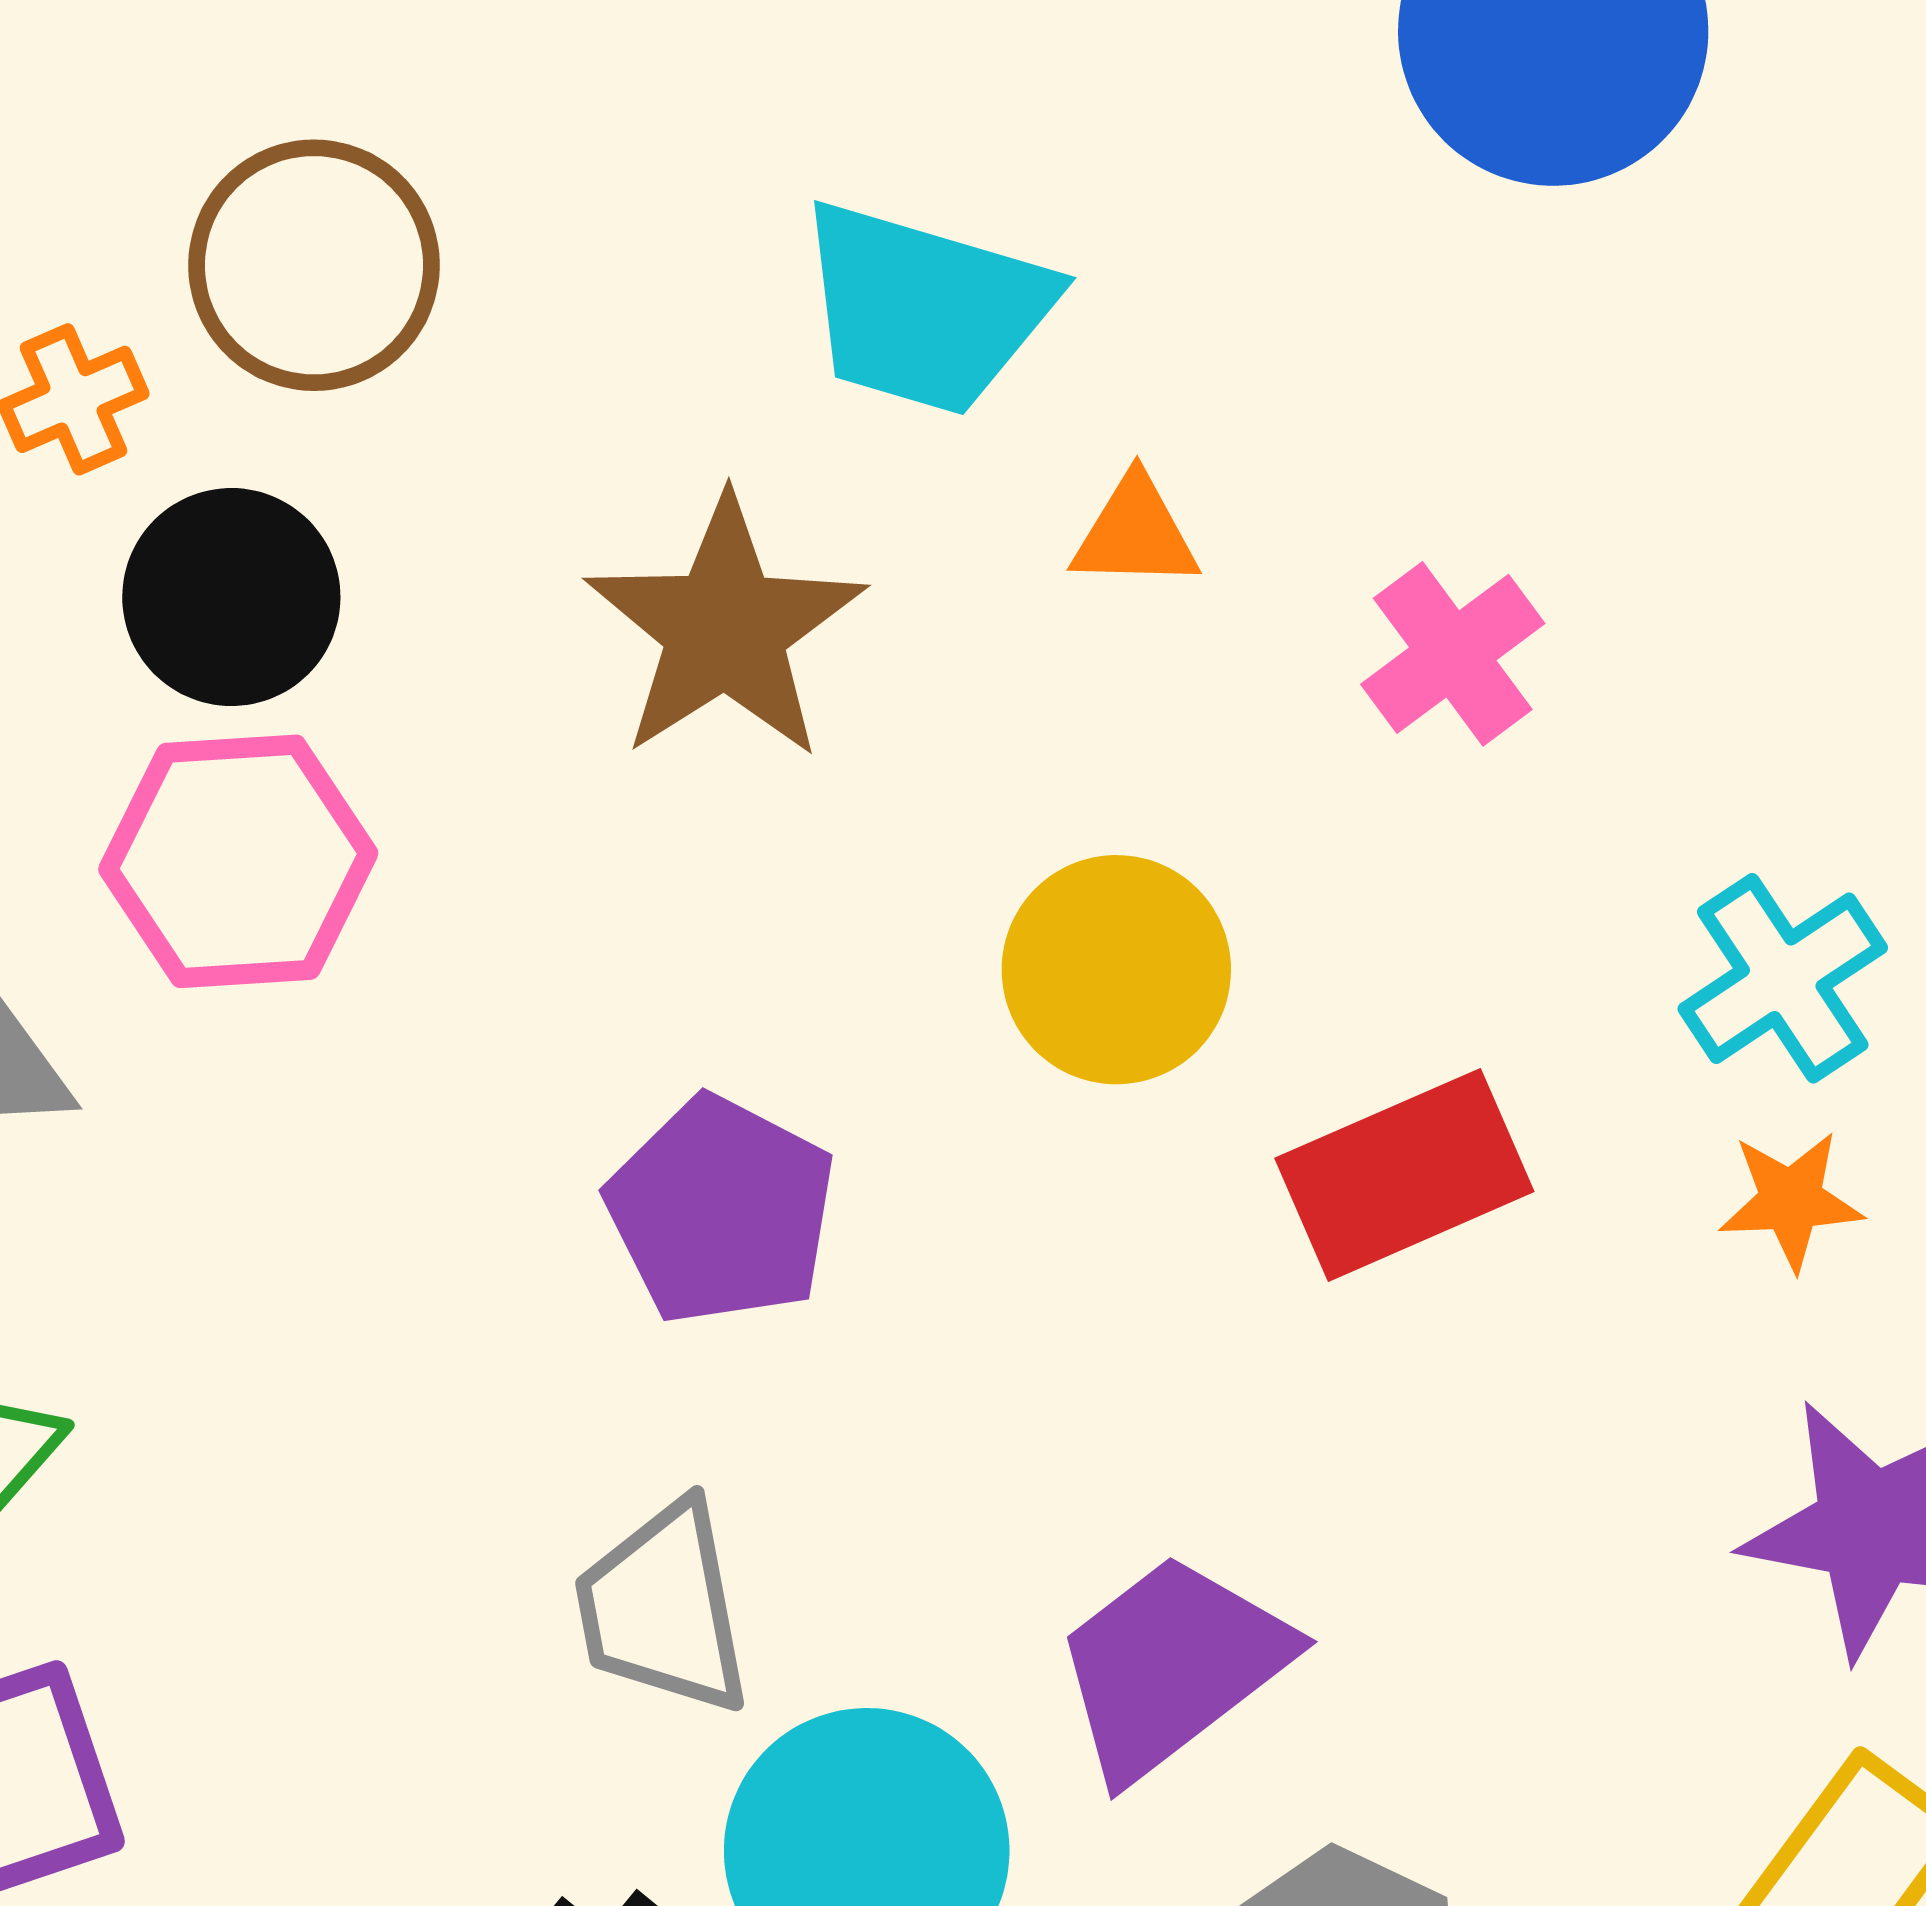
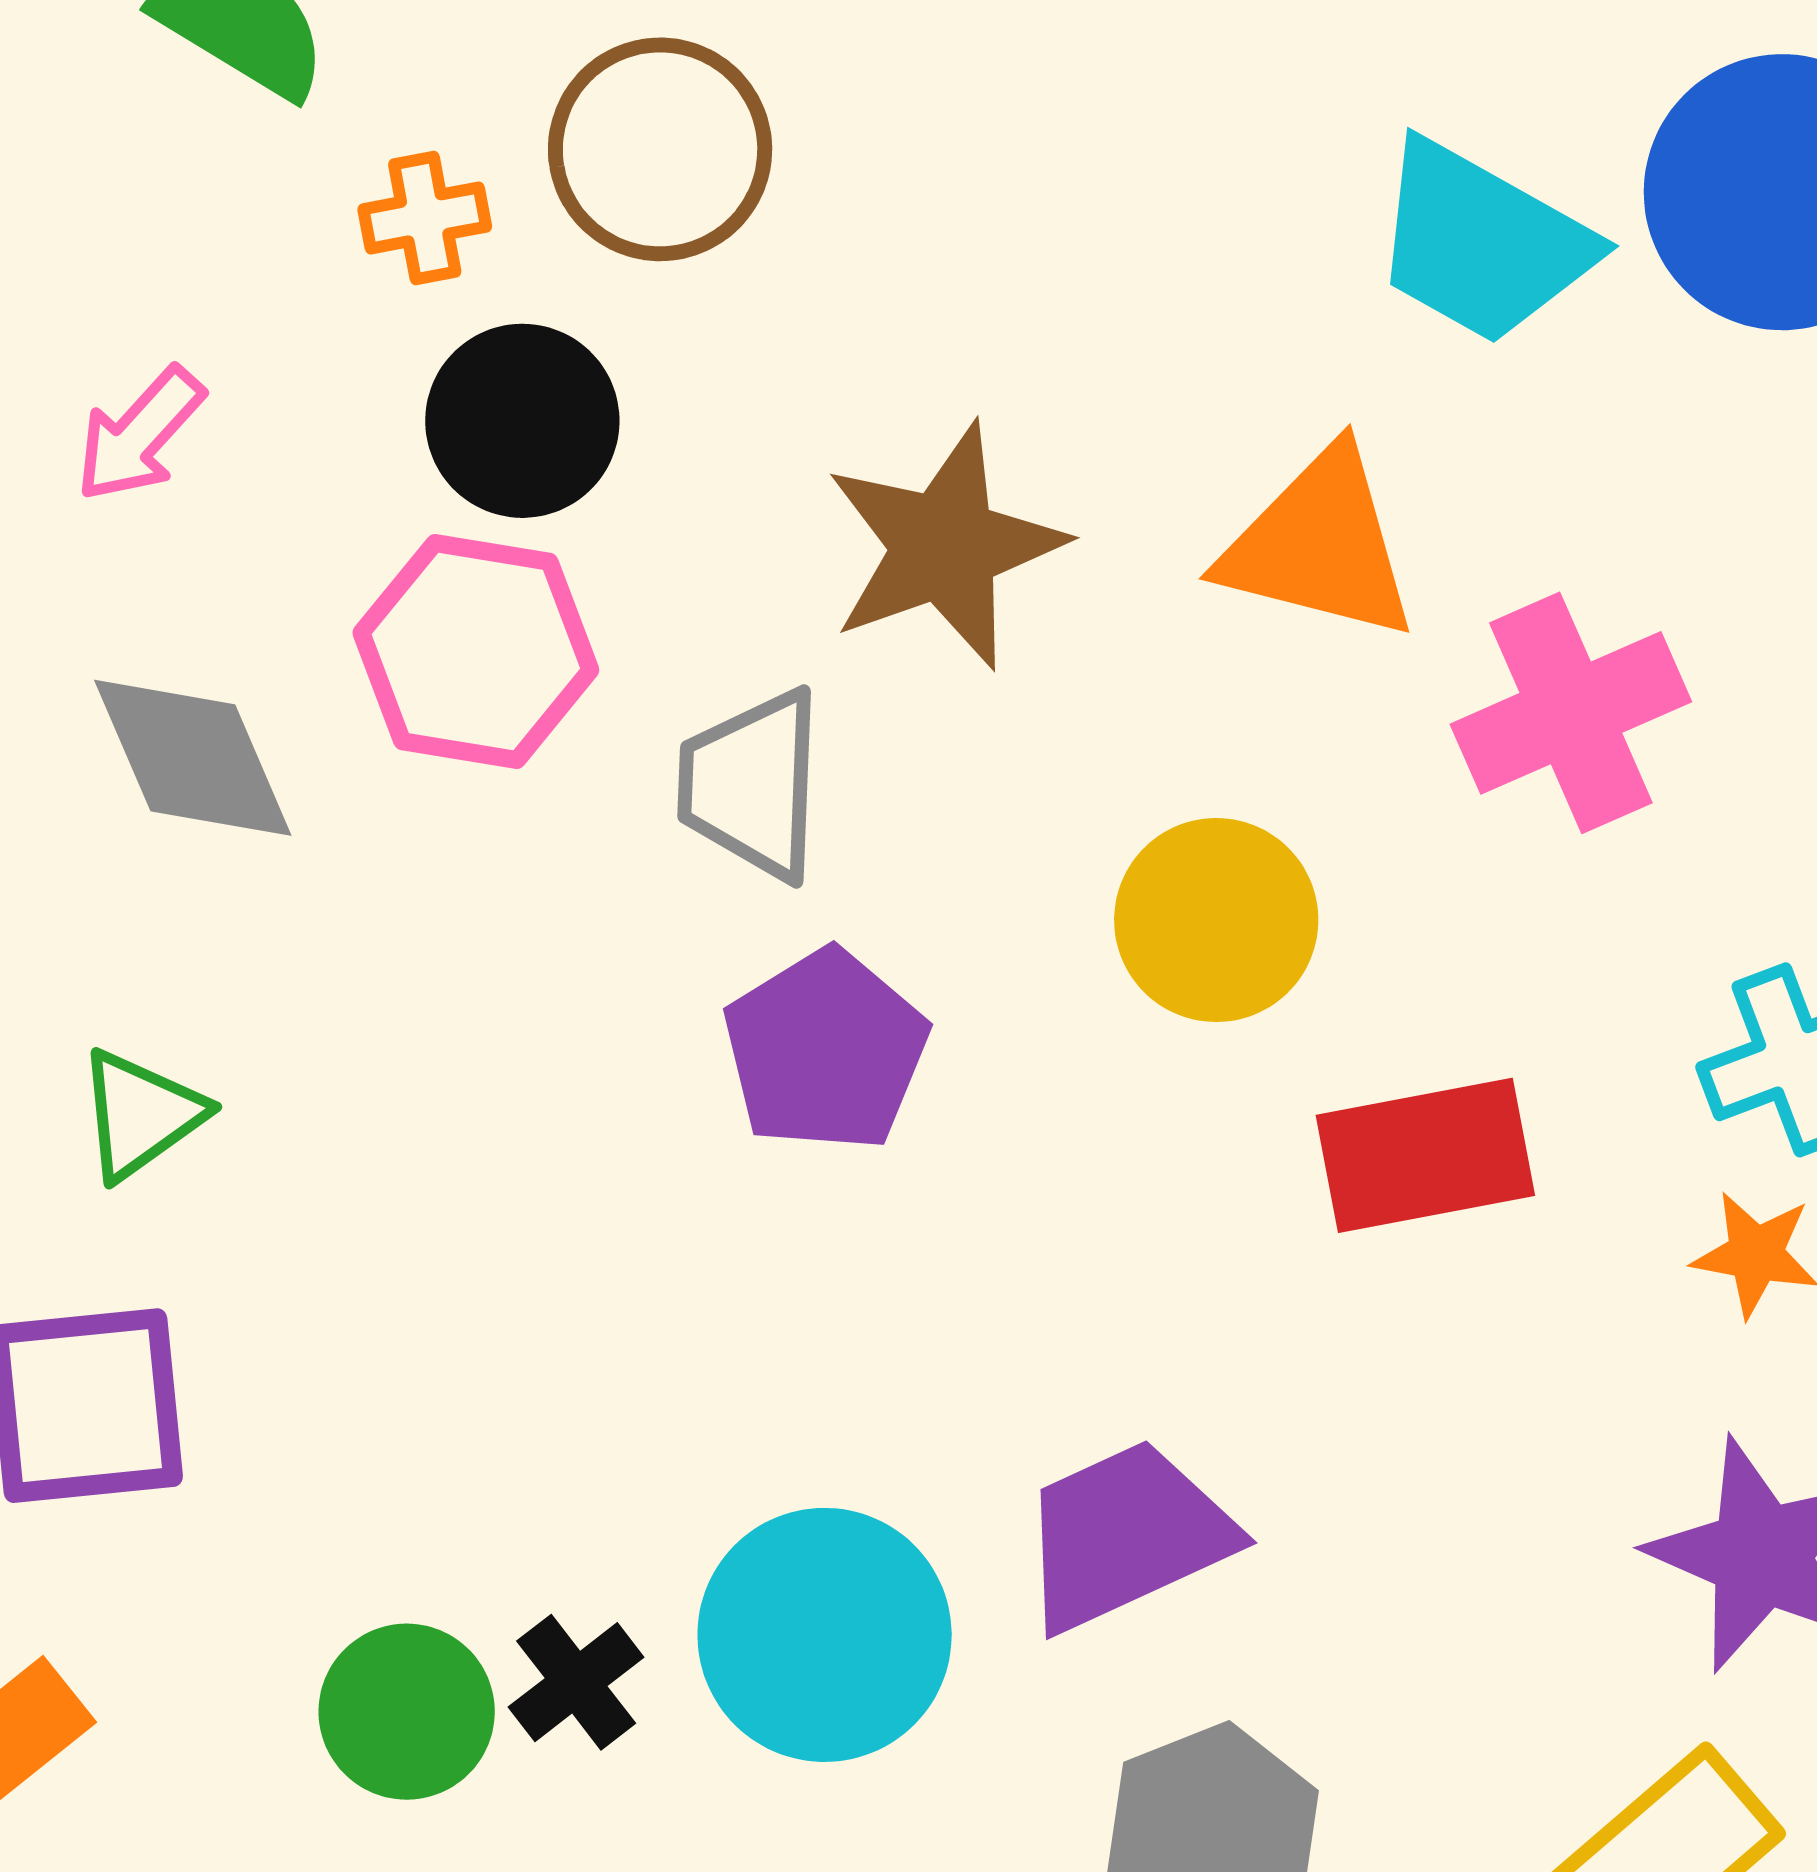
cyan trapezoid: (925, 308) -> (1482, 243), moved
orange triangle: (1135, 533) -> (1319, 545), size x1.8
pink cross: (1453, 654) -> (1571, 713), size x1.4
gray trapezoid: (663, 1608) -> (752, 785), moved

